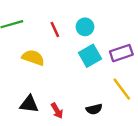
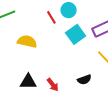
red line: (55, 30) -> (51, 17), moved

